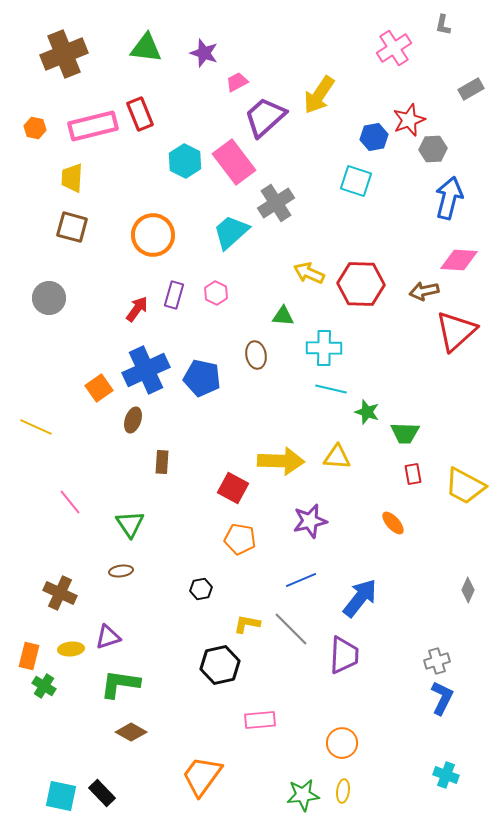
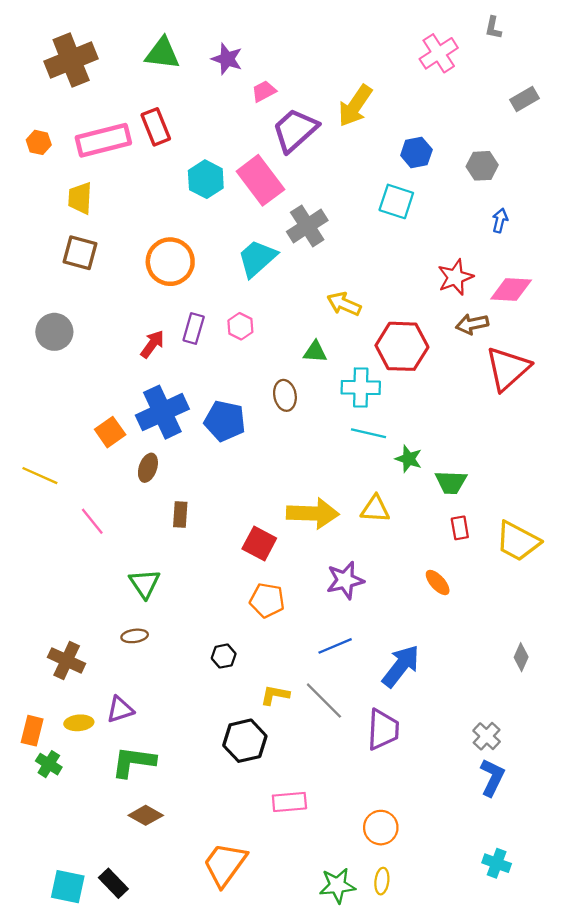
red star: (409, 120) -> (455, 277), moved
blue arrow: (449, 198) -> (500, 220), size x0.5
red hexagon: (361, 284) -> (402, 346), moved
pink line: (70, 502) -> (92, 521), moved
gray cross: (437, 661) -> (487, 736), turned -30

